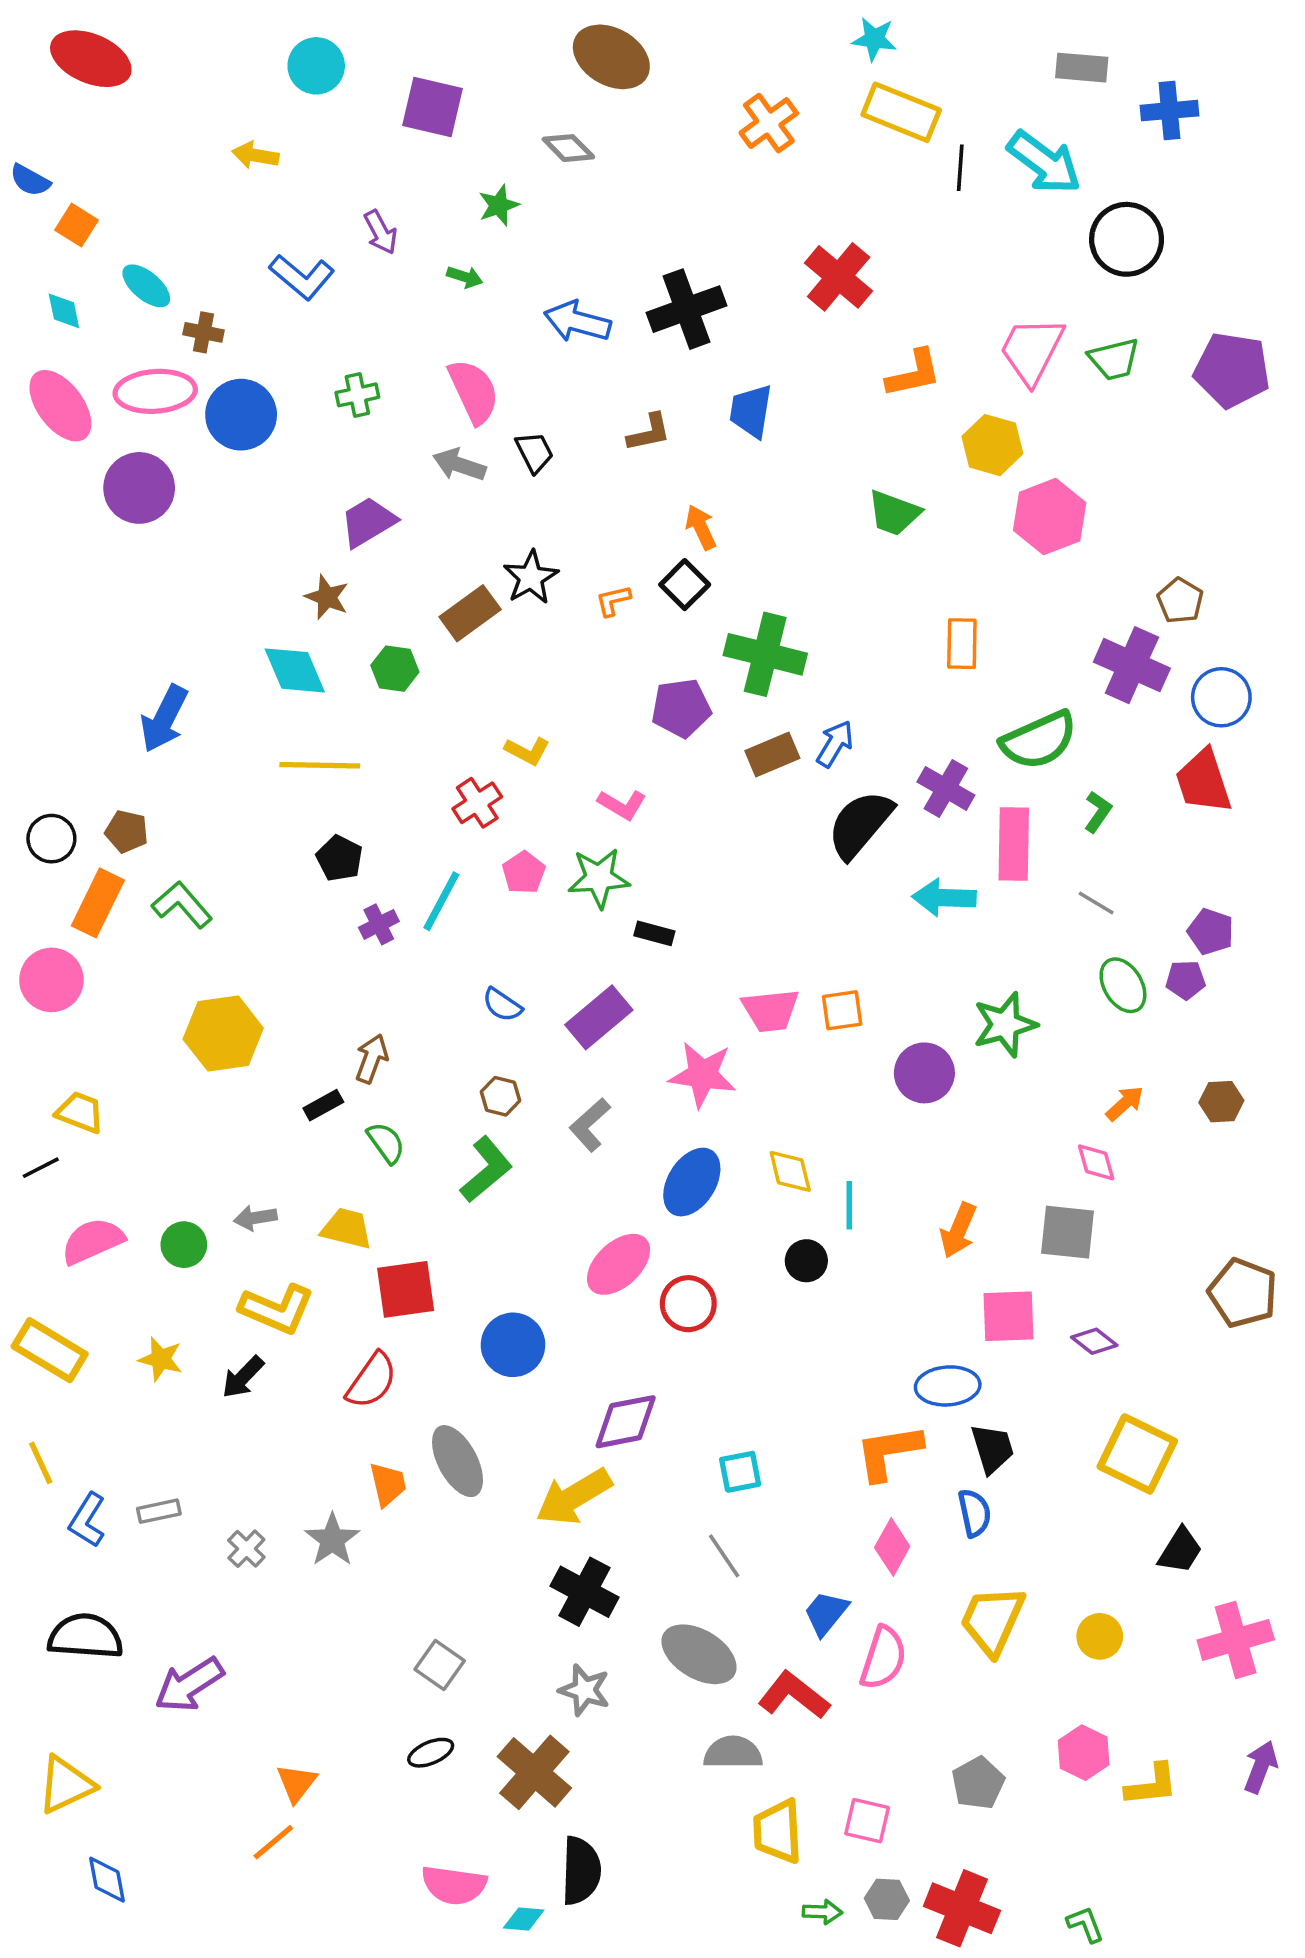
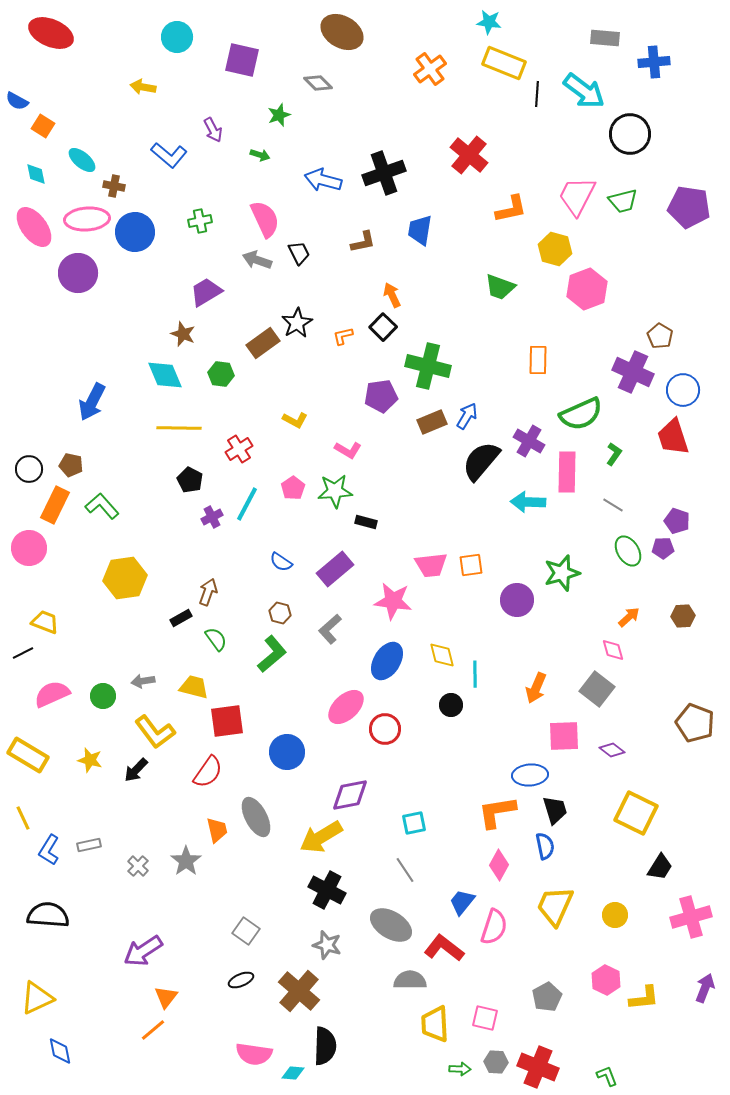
red cross: (477, 803) -> (239, 449), moved
gray square: (1068, 1232) -> (597, 689), turned 32
yellow L-shape: (277, 1309) -> (155, 732), turned 30
purple arrow: (189, 1685) -> (143, 951), moved

